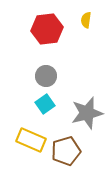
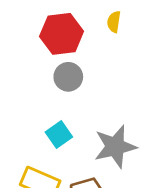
gray circle: (46, 76) -> (68, 77), moved

